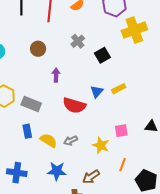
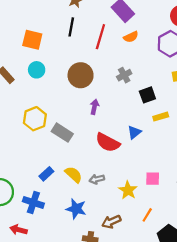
brown circle: (38, 49) -> (81, 75), size x1.5
yellow rectangle: (119, 89) -> (161, 117), moved
blue rectangle: (27, 131) -> (46, 174), moved, turned 48

